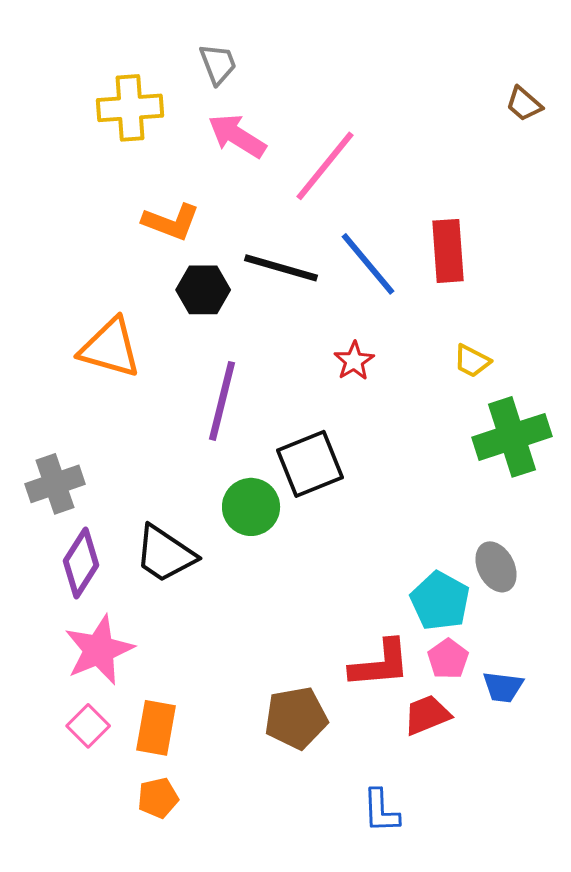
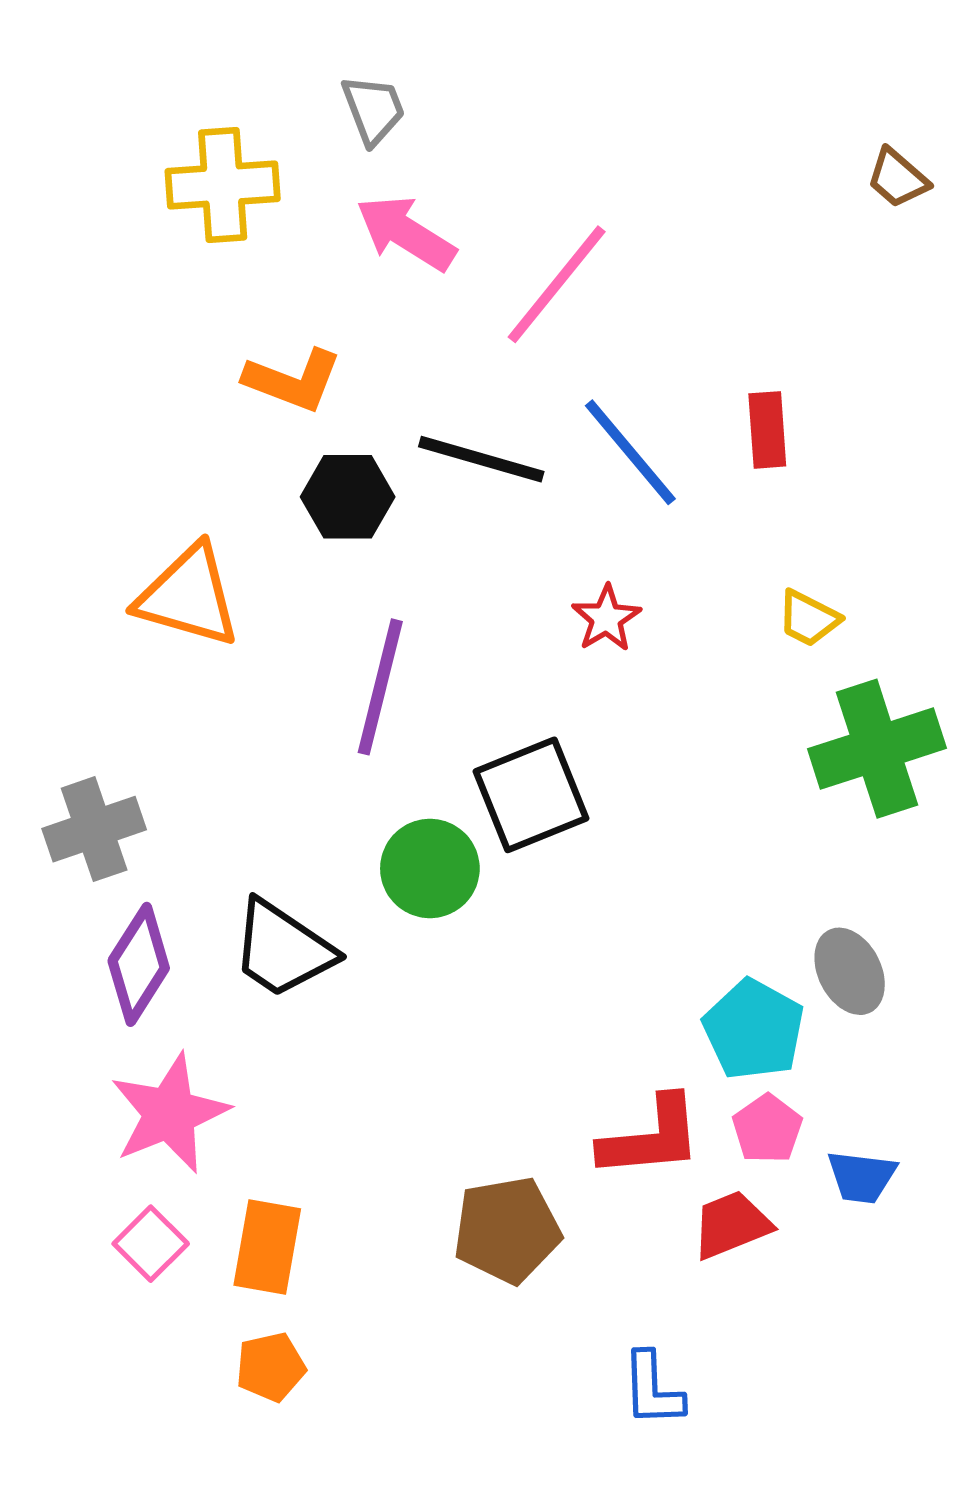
red rectangle: (448, 251) -> (767, 430), size x0.7

